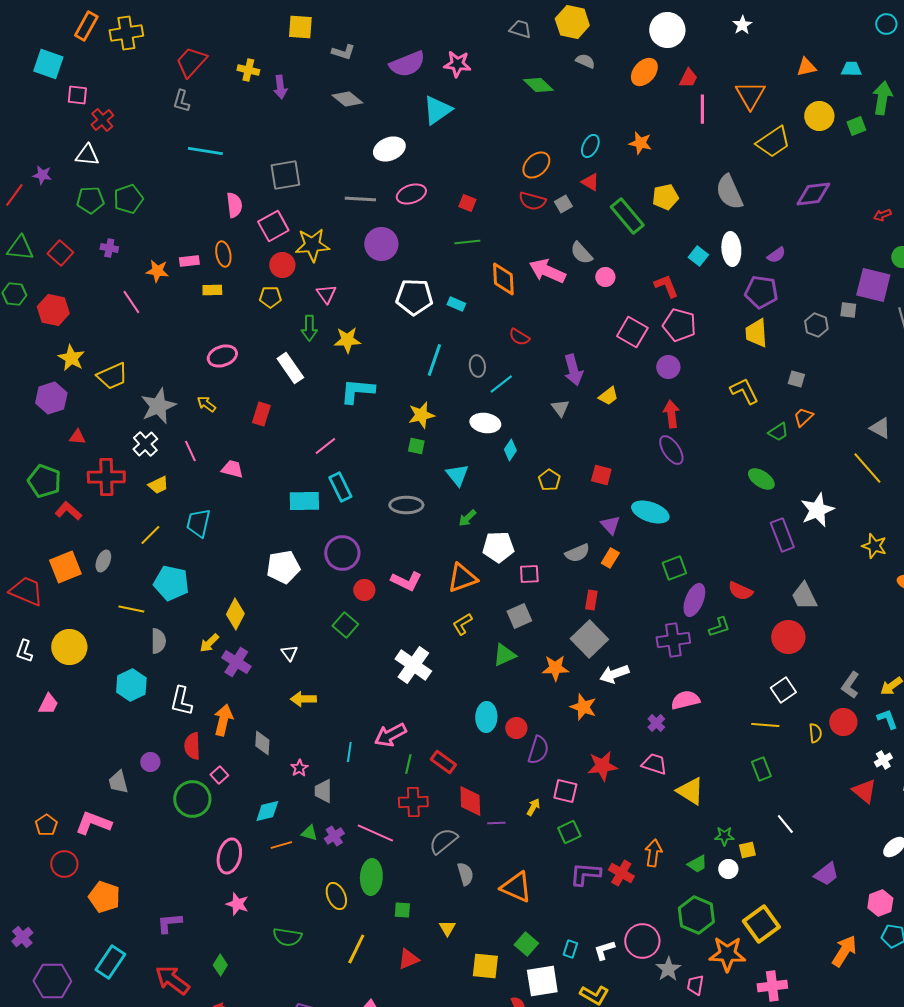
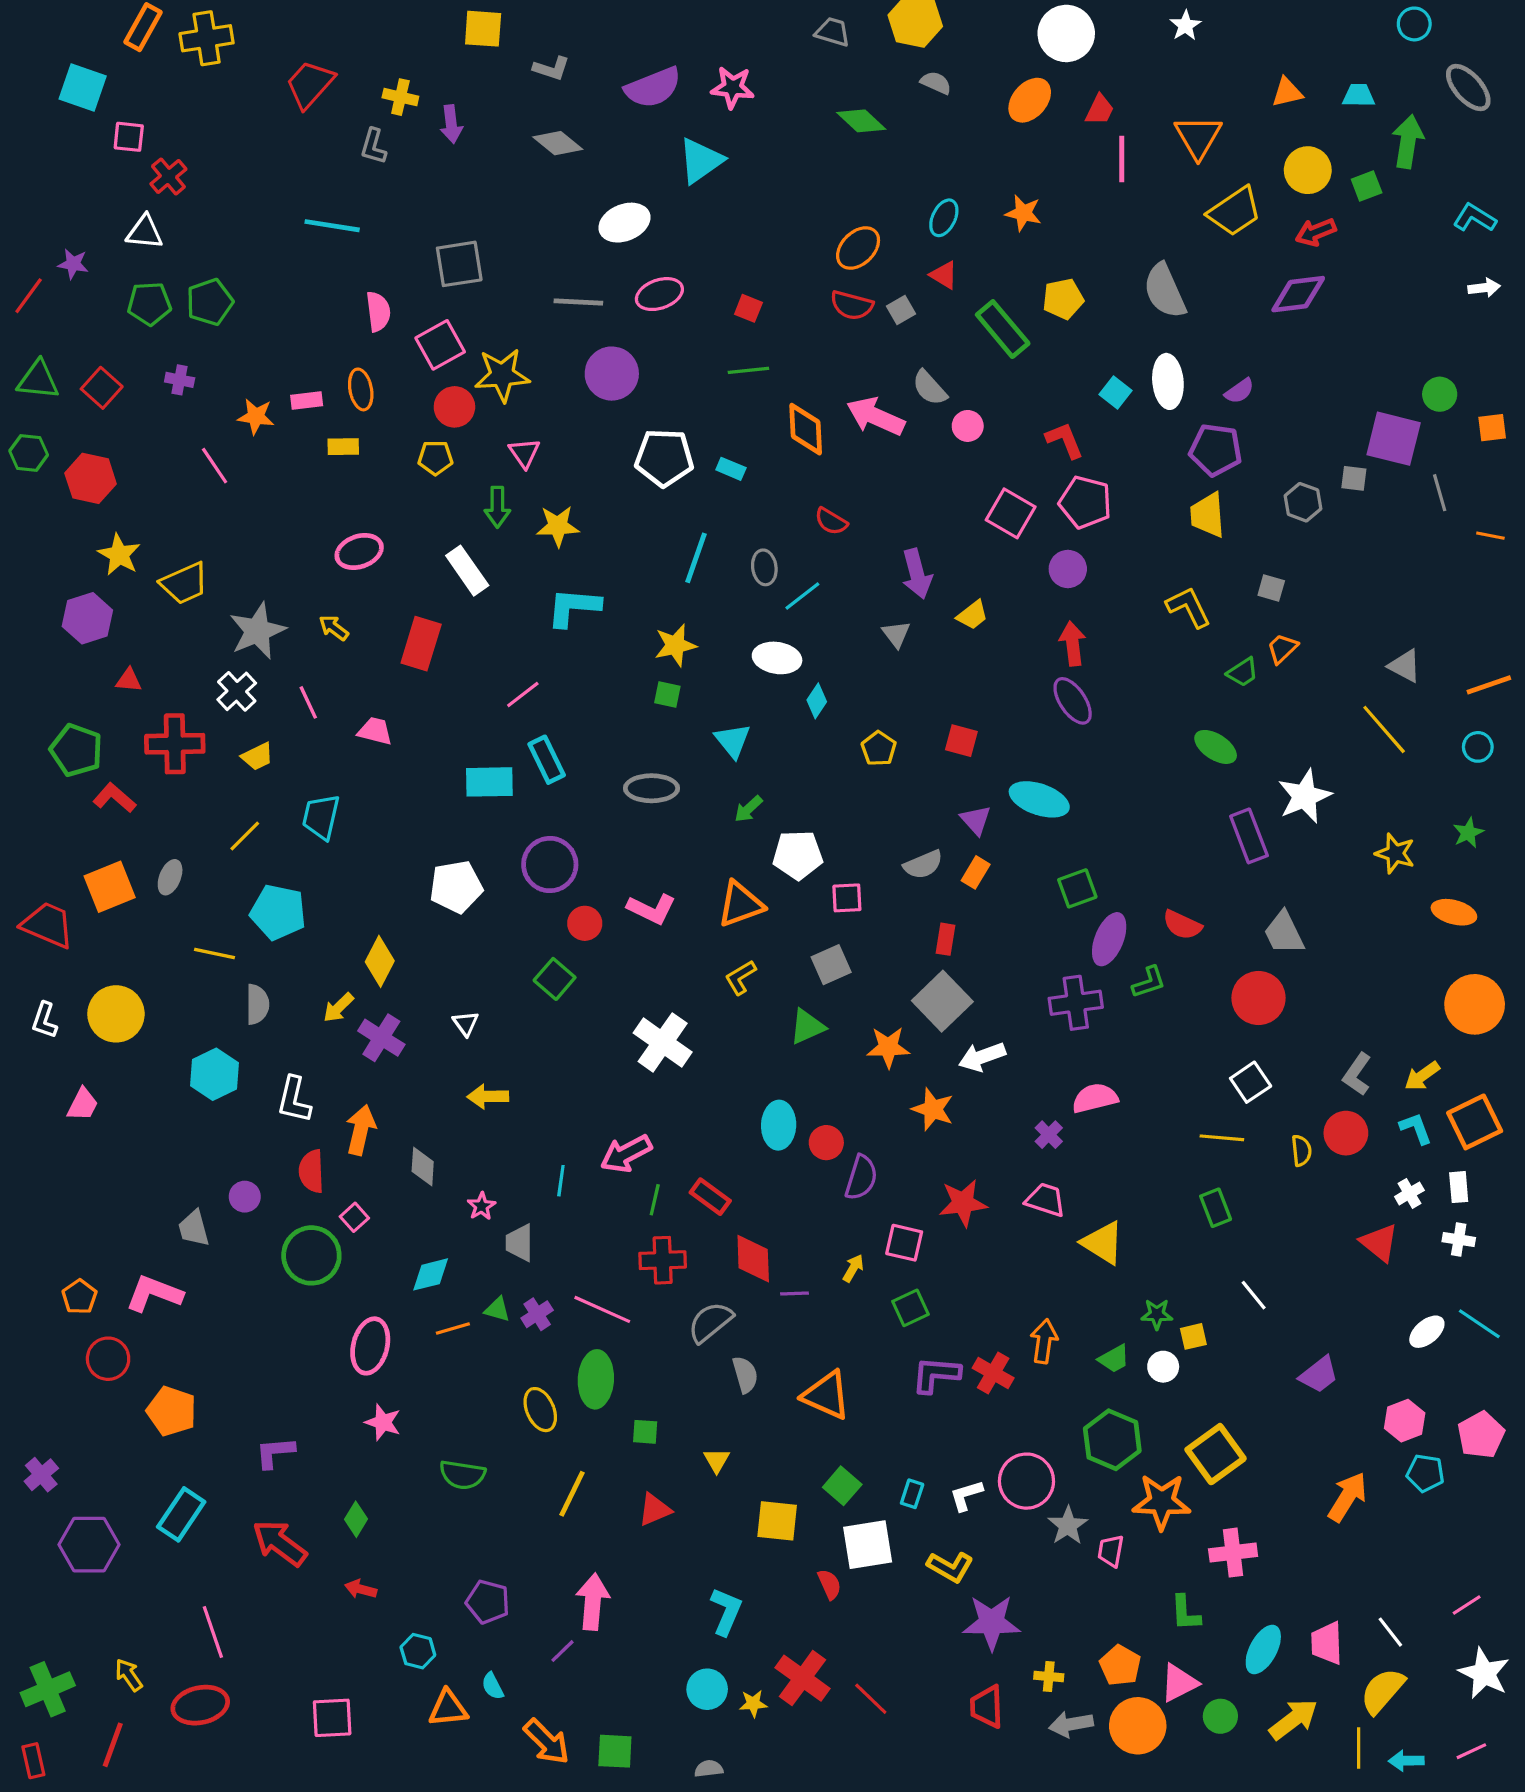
gray L-shape: (181, 101) -> (373, 146), moved
red arrow: (882, 215) -> (1316, 232), moved, size x1.4
red rectangle: (261, 414) -> (421, 644), size x1.4

